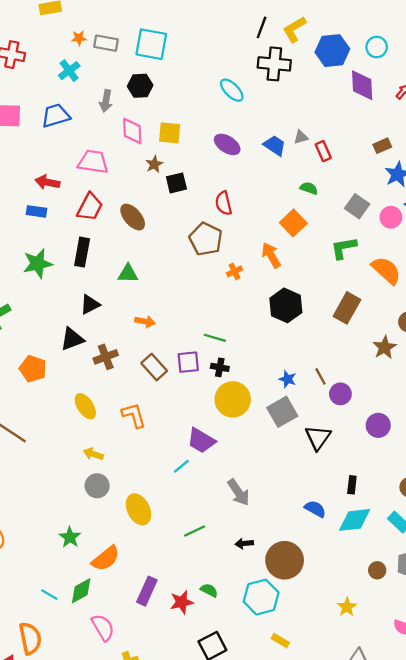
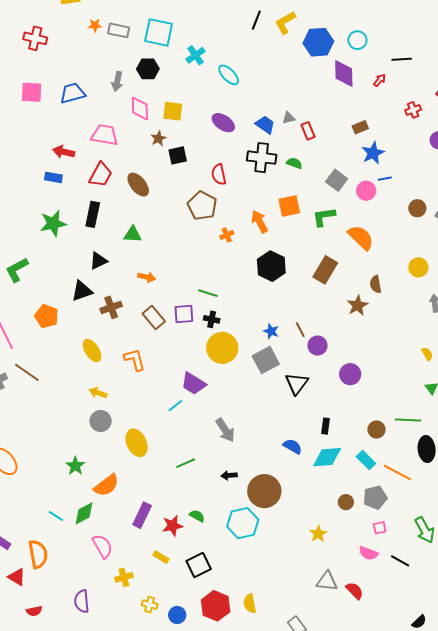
black cross: (274, 64) -> (262, 158), moved
cyan cross: (69, 71) -> (196, 55), moved
orange square: (293, 223) -> (289, 206), moved, turned 30
yellow rectangle: (280, 641) -> (161, 557), moved

